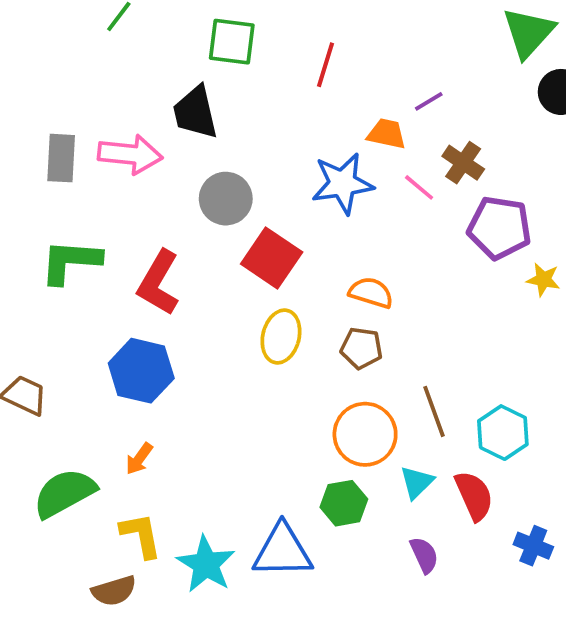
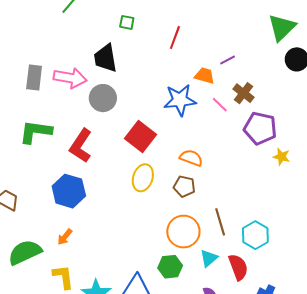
green square: (232, 42) -> (127, 22), size x0.6
gray circle: (226, 199) -> (103, 98), moved

